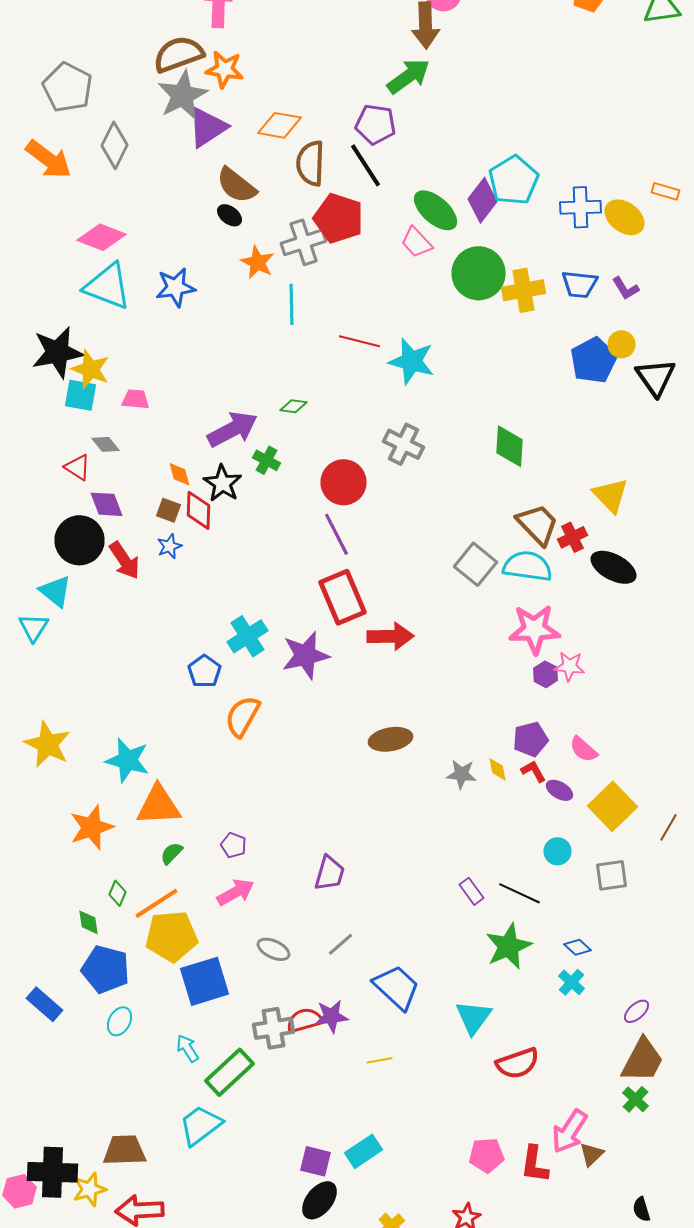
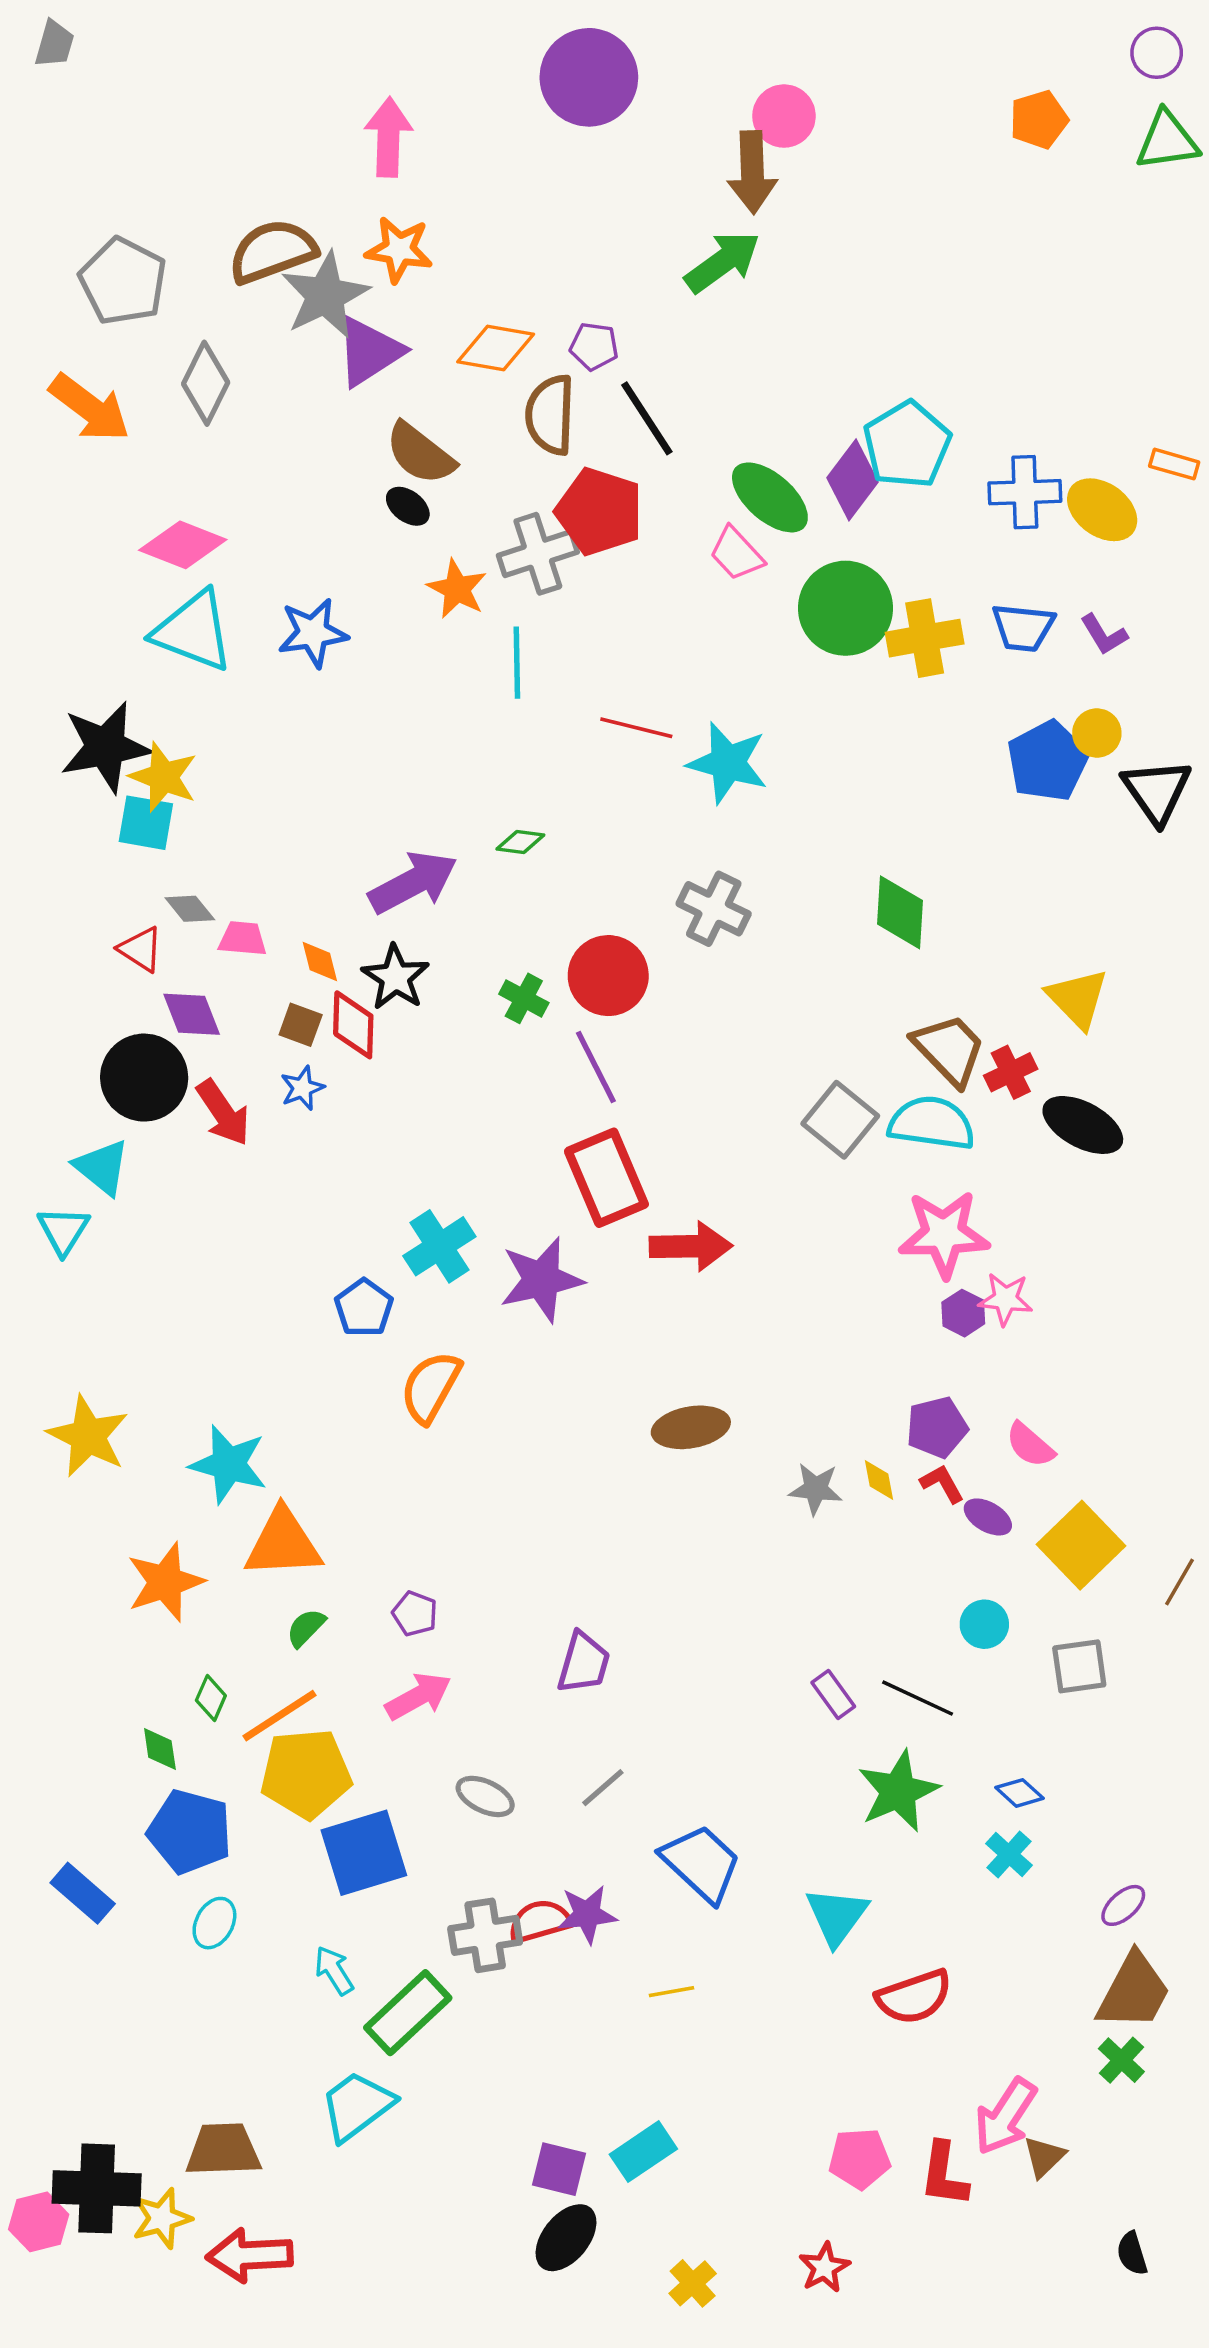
brown semicircle: (178, 54) -> (272, 251), moved
purple pentagon: (376, 124) -> (594, 346), moved, size x0.7
pink trapezoid: (136, 399) -> (243, 939), moved
green cross: (266, 460) -> (524, 998), moved

